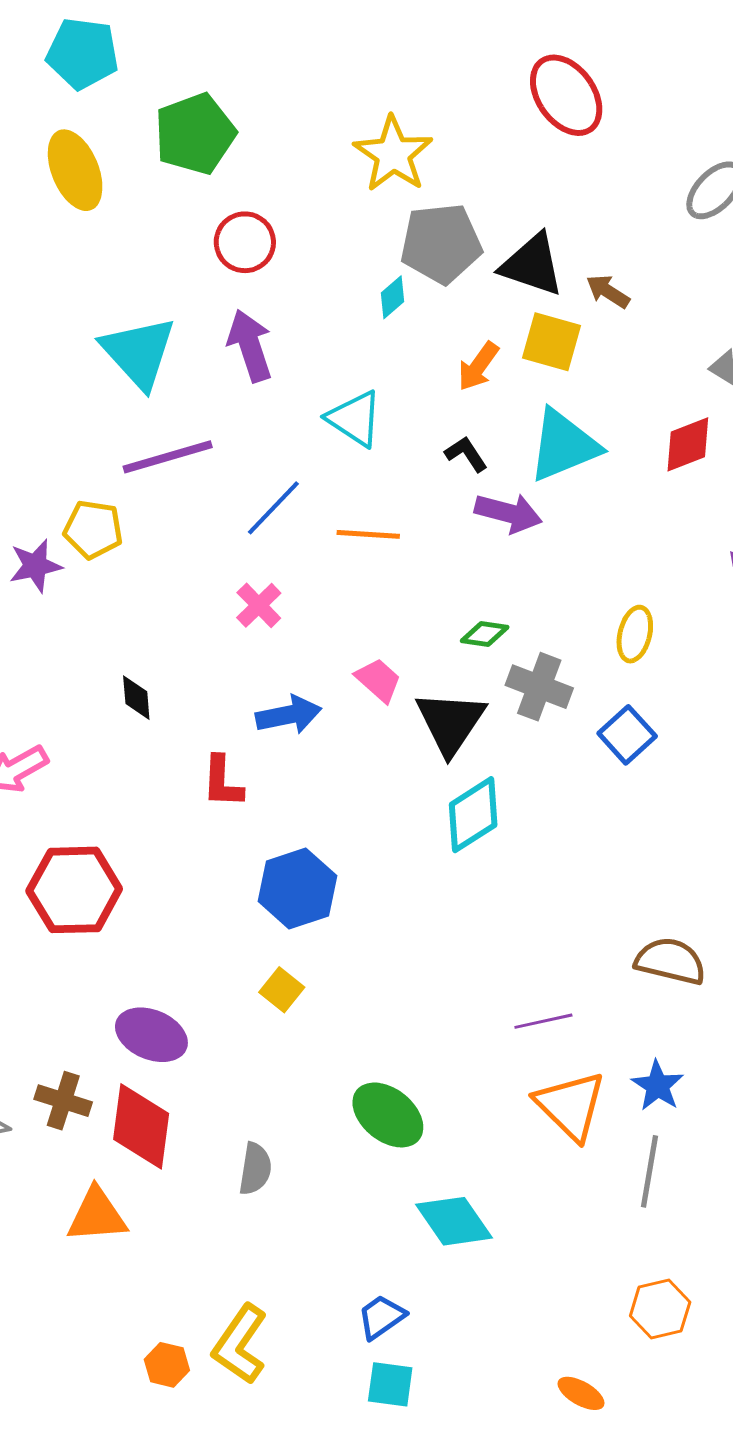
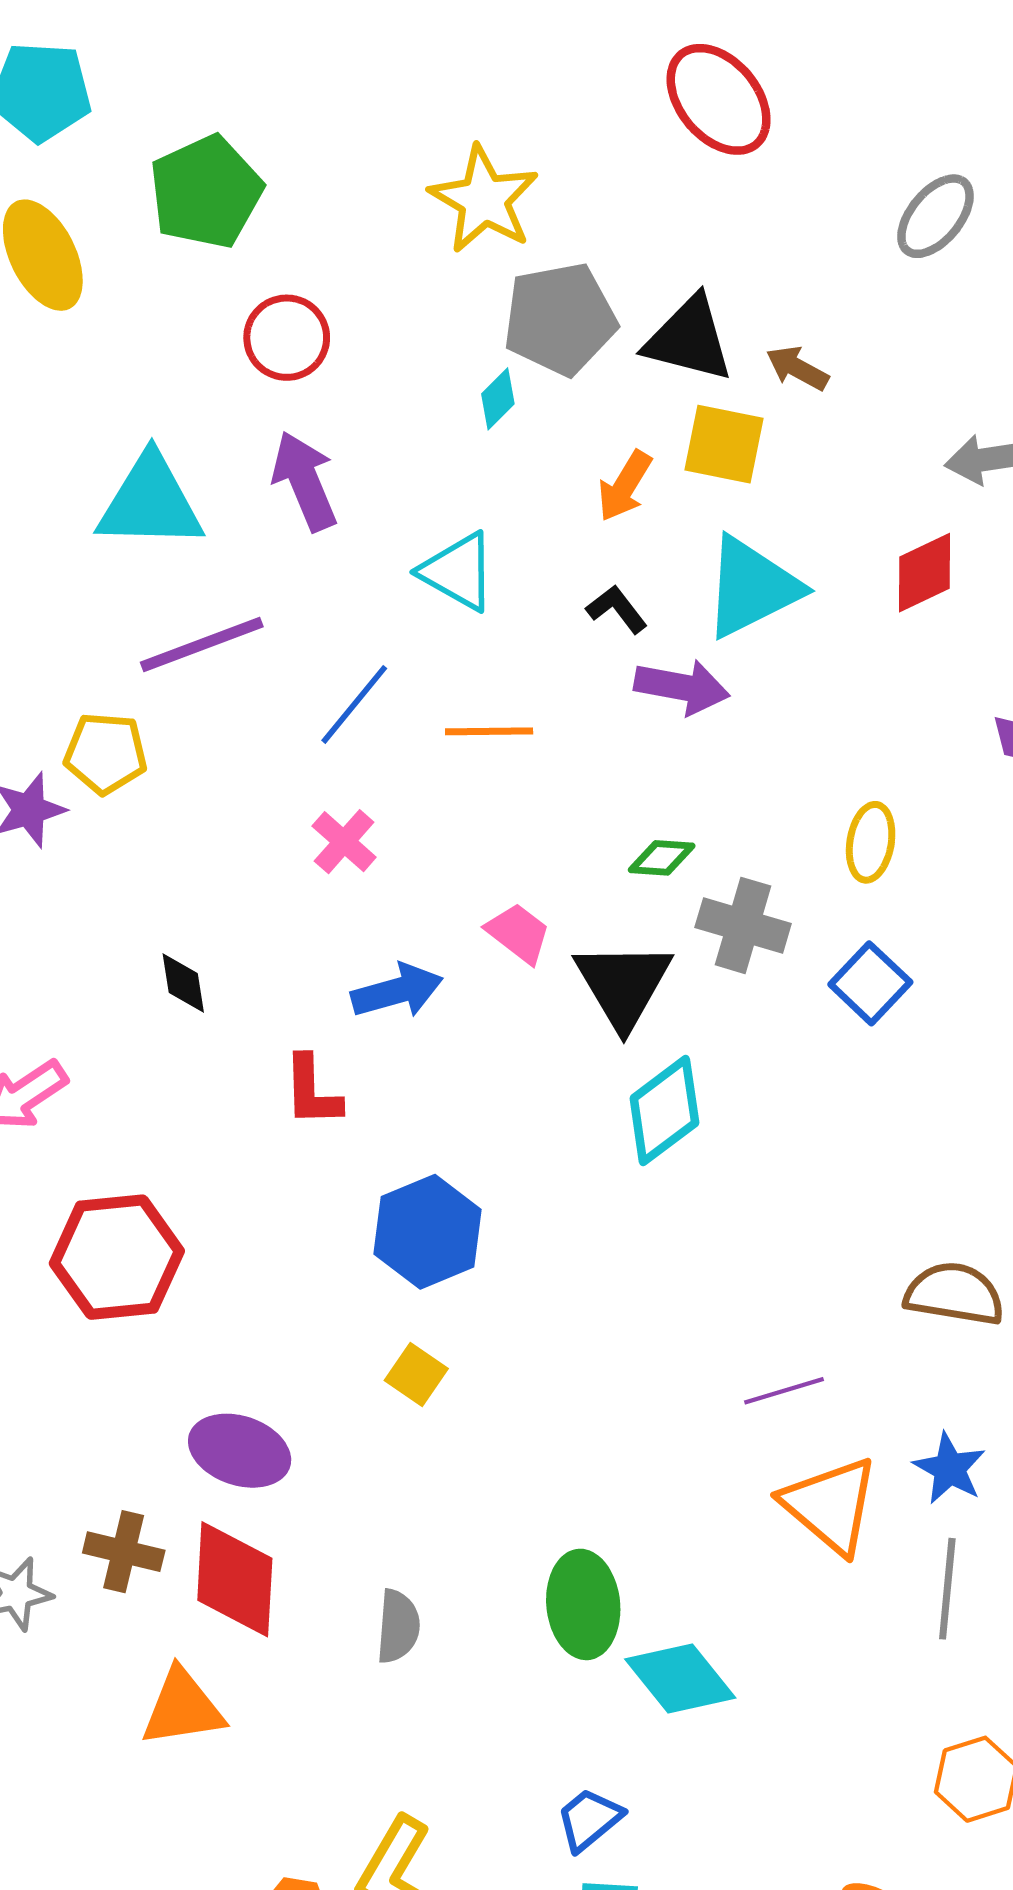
cyan triangle: (139, 352) -> (150, 502), turned -42
green ellipse: (388, 1115) -> (583, 1604), moved, turned 50

